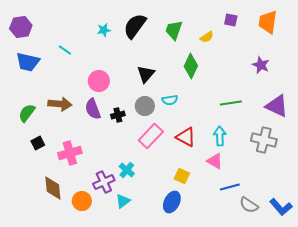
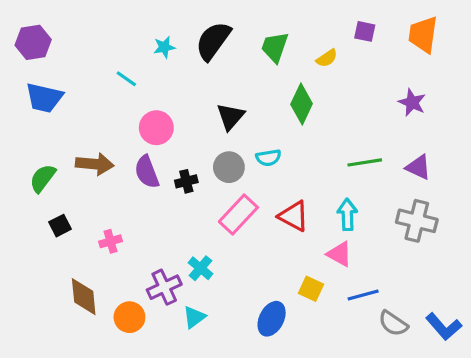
cyan line: (65, 50) -> (126, 79), moved
purple triangle: (277, 106) -> (418, 167), moved, size x0.7
pink cross: (70, 153) -> (111, 241), size x0.6
yellow square: (182, 176) -> (311, 289), moved

